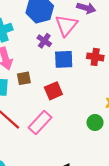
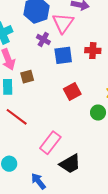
red square: (53, 91) -> (72, 91), moved
pink rectangle: (40, 123) -> (50, 143), moved

